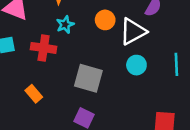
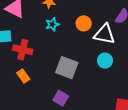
white triangle: (133, 31) -> (104, 34), turned 35
red cross: (44, 48) -> (23, 50), moved

